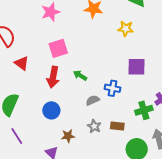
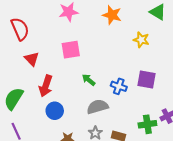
red arrow: (53, 77) -> (46, 86), moved
blue cross: (112, 88) -> (119, 86), moved
gray semicircle: (93, 100) -> (98, 107), size x1.5

